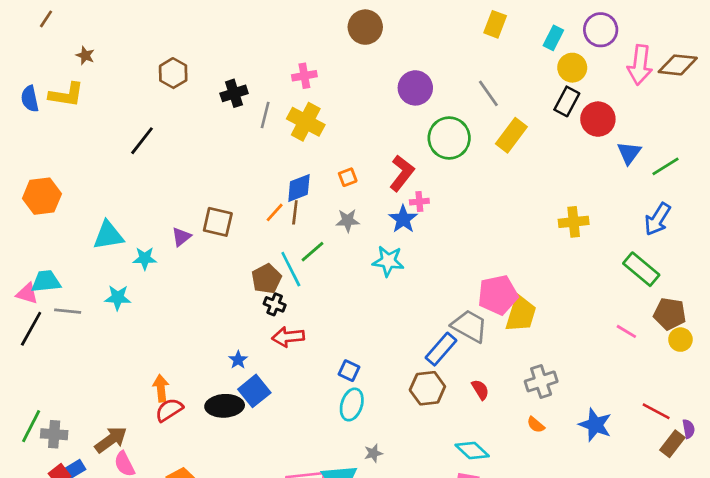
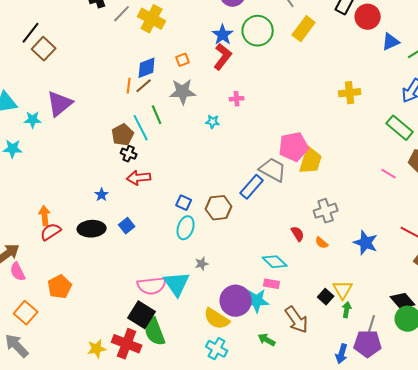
gray line: (265, 115) -> (122, 14), turned 30
blue triangle: (629, 153) -> (391, 42), turned 30
pink cross: (419, 202) -> (237, 99), moved
orange line: (275, 212) -> (129, 86), turned -35
brown line: (295, 212) -> (144, 86), turned 42
blue star: (403, 219) -> (223, 35), moved
gray star: (348, 221) -> (183, 92), size x1.5
brown square: (218, 222) -> (44, 49), moved, turned 30
purple triangle: (181, 237) -> (60, 104), size x1.8
green line: (312, 252) -> (157, 115), turned -72
cyan star: (388, 261) -> (213, 122), size x0.6
brown hexagon: (427, 388) -> (219, 208), moved
red semicircle: (480, 390) -> (298, 234), moved
blue square: (254, 391) -> (127, 226), moved, size x0.7

